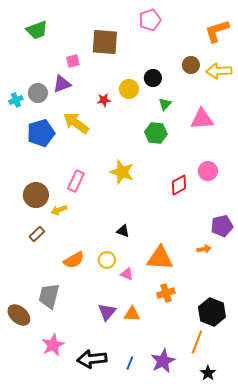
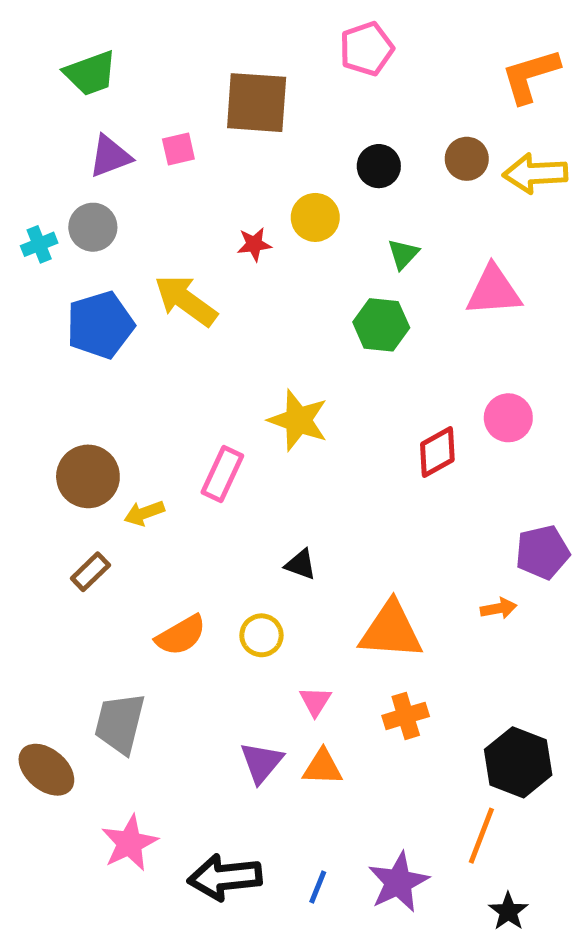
black circle: (153, 78) -> (379, 166), moved
purple triangle: (62, 84) -> (110, 156), moved
pink rectangle: (76, 181) -> (222, 474), moved
pink triangle: (127, 274) -> (315, 701), moved, turned 40

